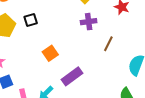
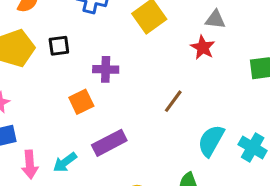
purple cross: (89, 22) -> (106, 69), moved

